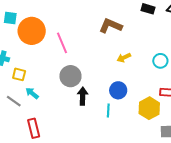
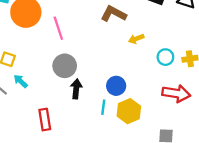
yellow arrow: (124, 58) -> (136, 39), moved
yellow hexagon: (149, 108) -> (129, 111), moved
red rectangle: (34, 128) -> (45, 120), moved

